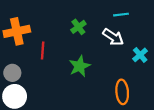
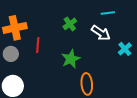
gray circle: (12, 73) -> (11, 54), moved
orange ellipse: (122, 92) -> (87, 84), moved

